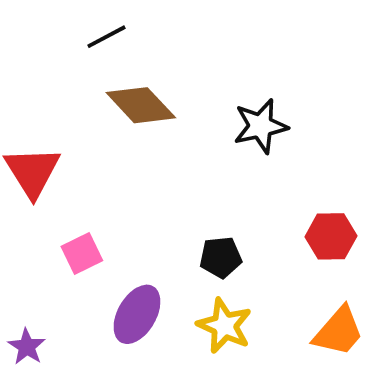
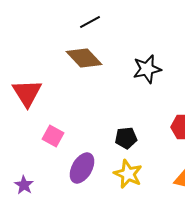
black line: (107, 37) -> (90, 22), moved
pink square: (82, 253) -> (53, 136), turned -35

